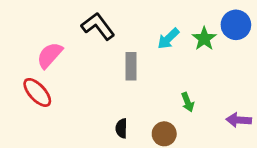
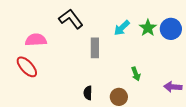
blue circle: (236, 25) -> (171, 29), moved
pink semicircle: (50, 55) -> (36, 40), turned 45

